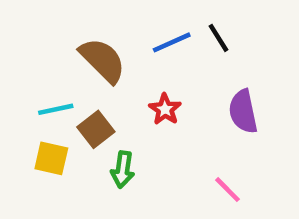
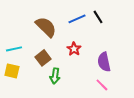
cyan line: (56, 109) -> (14, 49), moved
purple semicircle: (243, 112) -> (104, 62), moved
yellow square: (51, 158) -> (12, 71), moved

